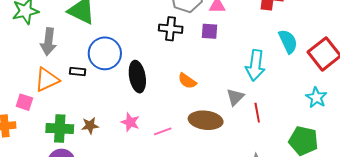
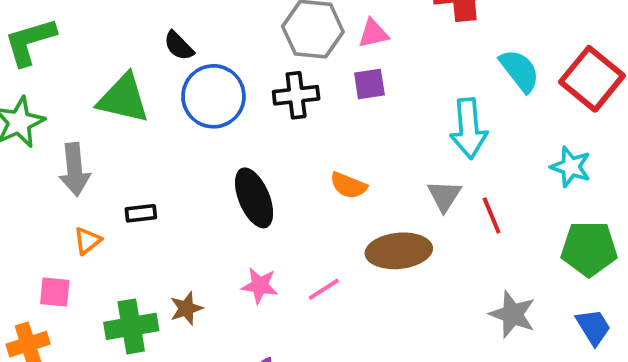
blue circle: (105, 53) -> (213, 96), moved
orange triangle: (47, 80) -> (87, 241), size x0.6
cyan star: (316, 97) -> (571, 167), moved

